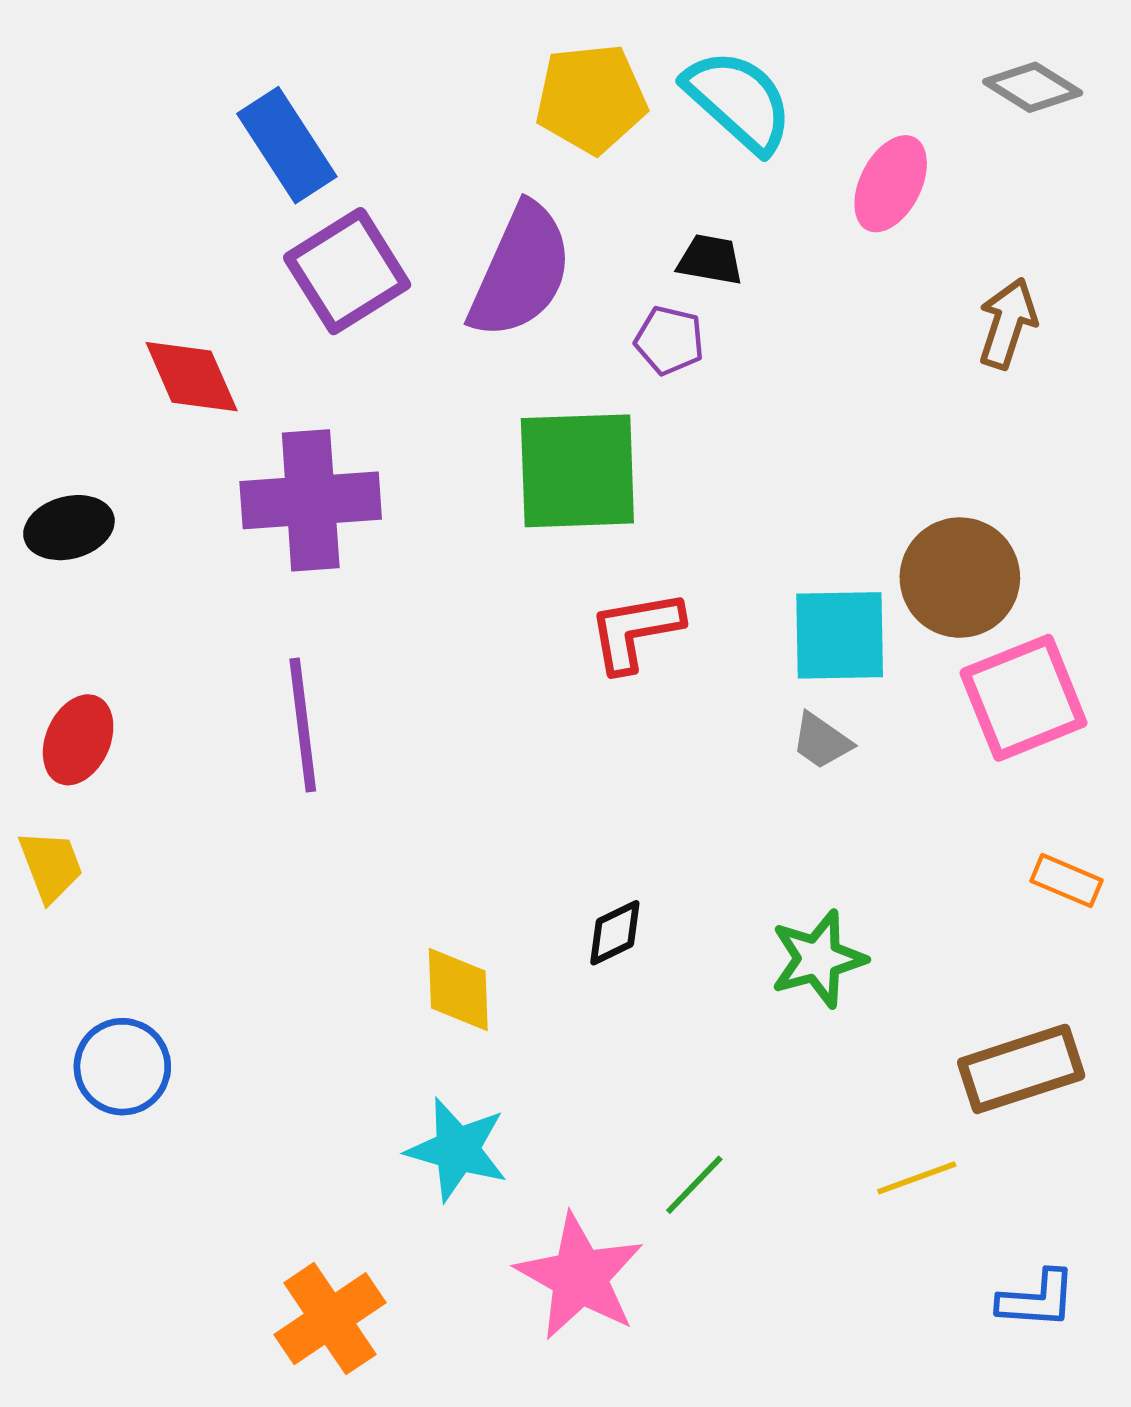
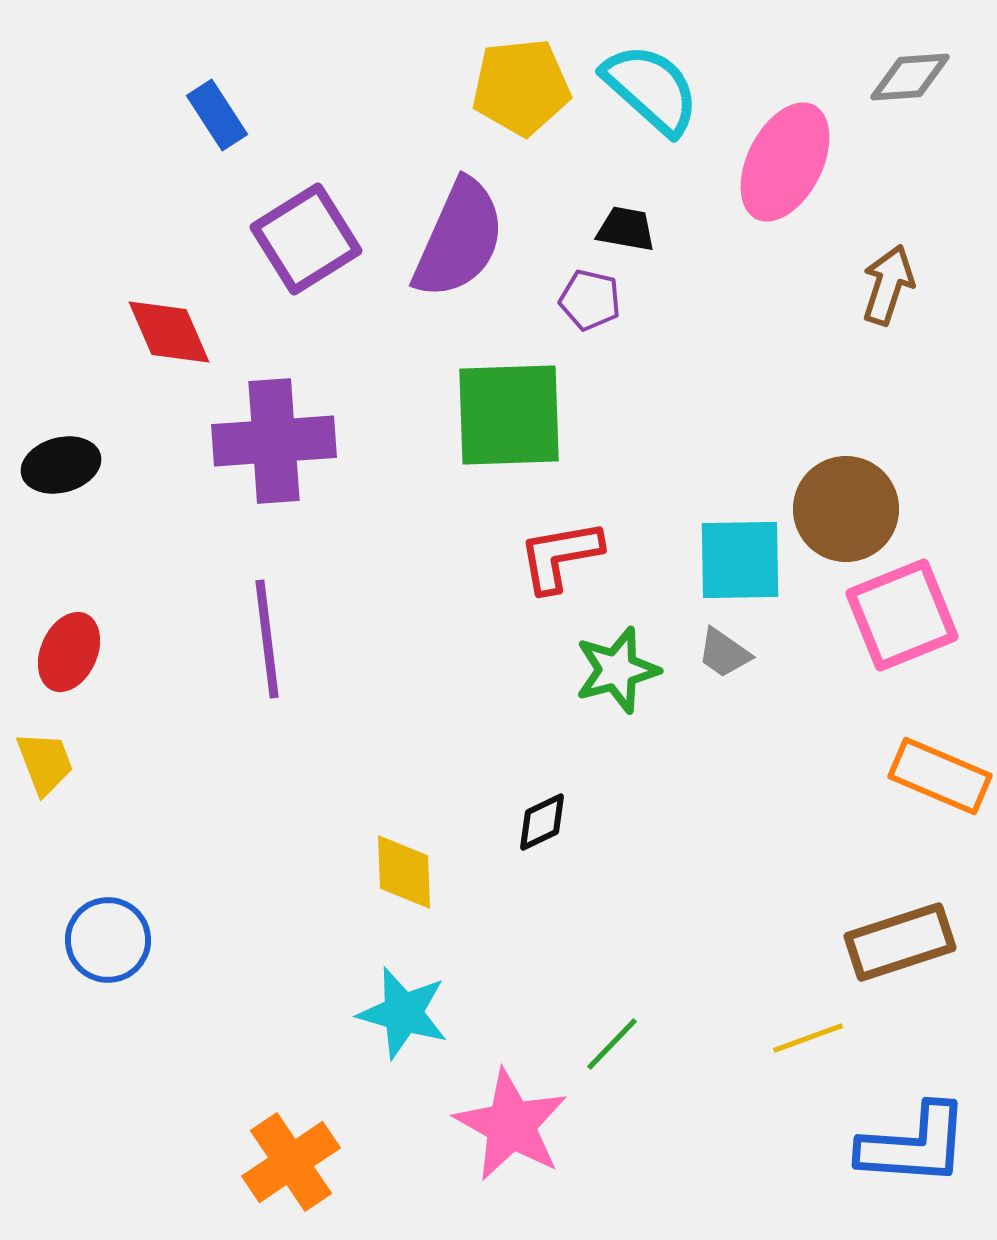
gray diamond: (1033, 87) -> (910, 77), turned -36
blue rectangle: (287, 145) -> (217, 115), moved, size x0.7
pink ellipse: (891, 184) -> (785, 162), size x1.4
orange rectangle: (1067, 881) -> (940, 776), size x1.6
green star: (818, 959) -> (617, 670), moved
blue L-shape: (1037, 1299) -> (914, 1145), size x1.6

